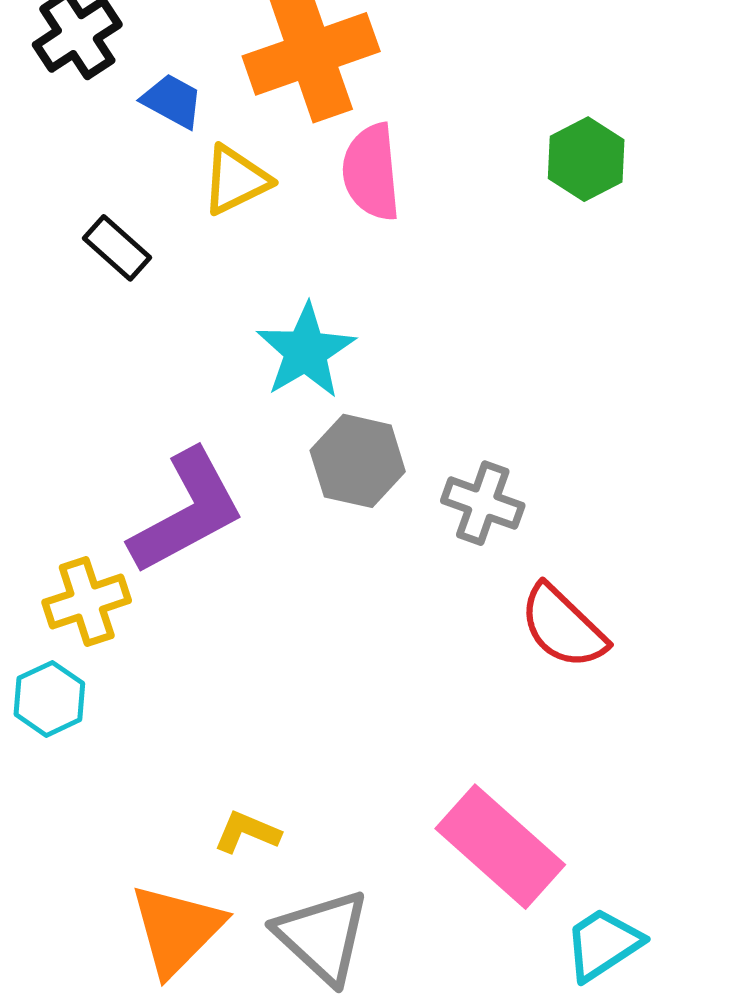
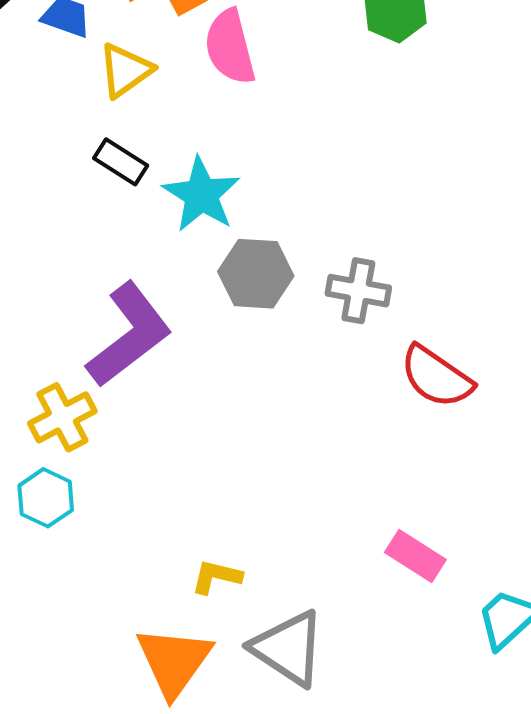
black rectangle: (117, 248) -> (121, 162), moved
pink rectangle: (500, 847) -> (415, 556), size x0.6

